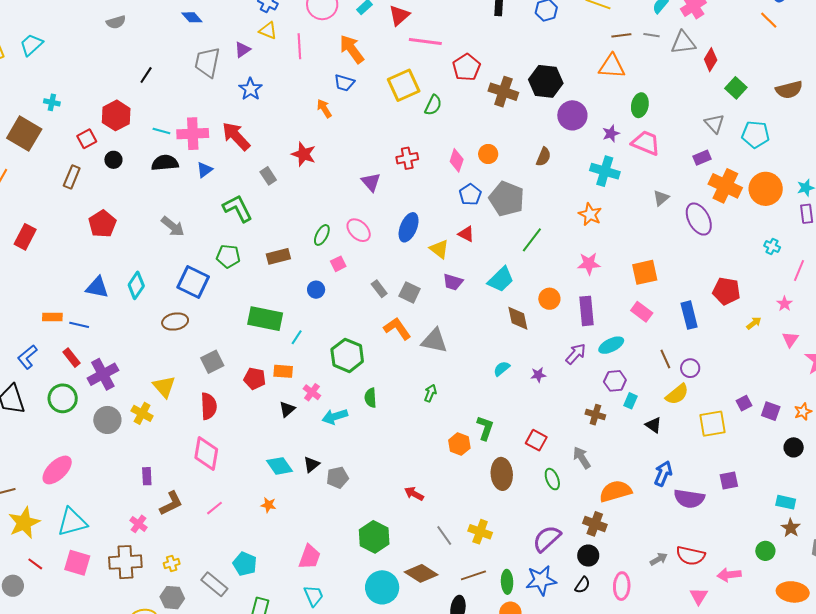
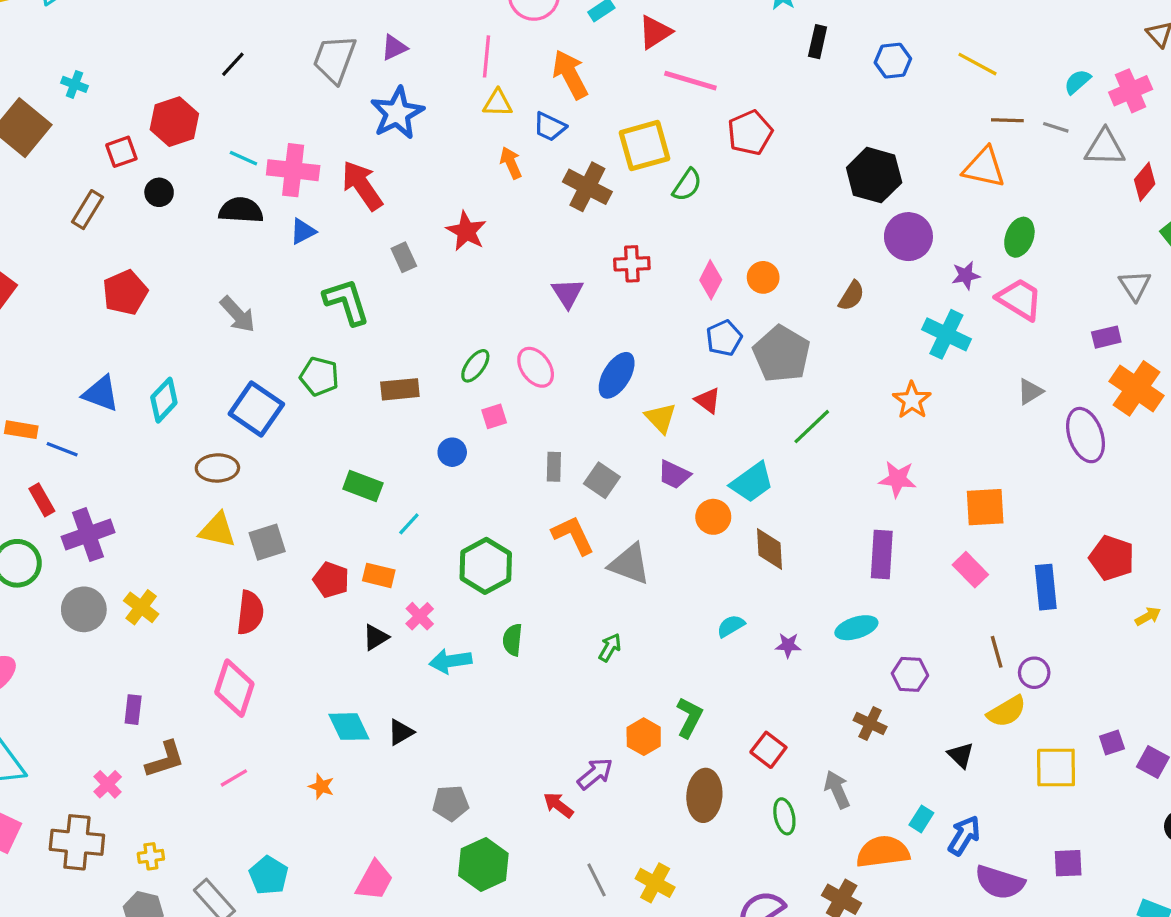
yellow triangle: (268, 31) -> (498, 103), moved, turned -30
blue star: (250, 89) -> (397, 113), size x1.4
brown cross: (503, 92) -> (587, 187), moved
gray rectangle: (379, 289) -> (554, 467), turned 30
orange circle: (549, 299) -> (713, 517), moved
green rectangle: (265, 319) -> (363, 486), size x0.7
cyan ellipse: (611, 345) -> (856, 628), moved
purple arrow: (576, 354) -> (595, 774), moved
yellow triangle: (164, 387) -> (217, 530), moved, turned -45
cyan rectangle: (631, 401) -> (921, 819), moved
gray pentagon: (338, 478) -> (451, 803), moved

